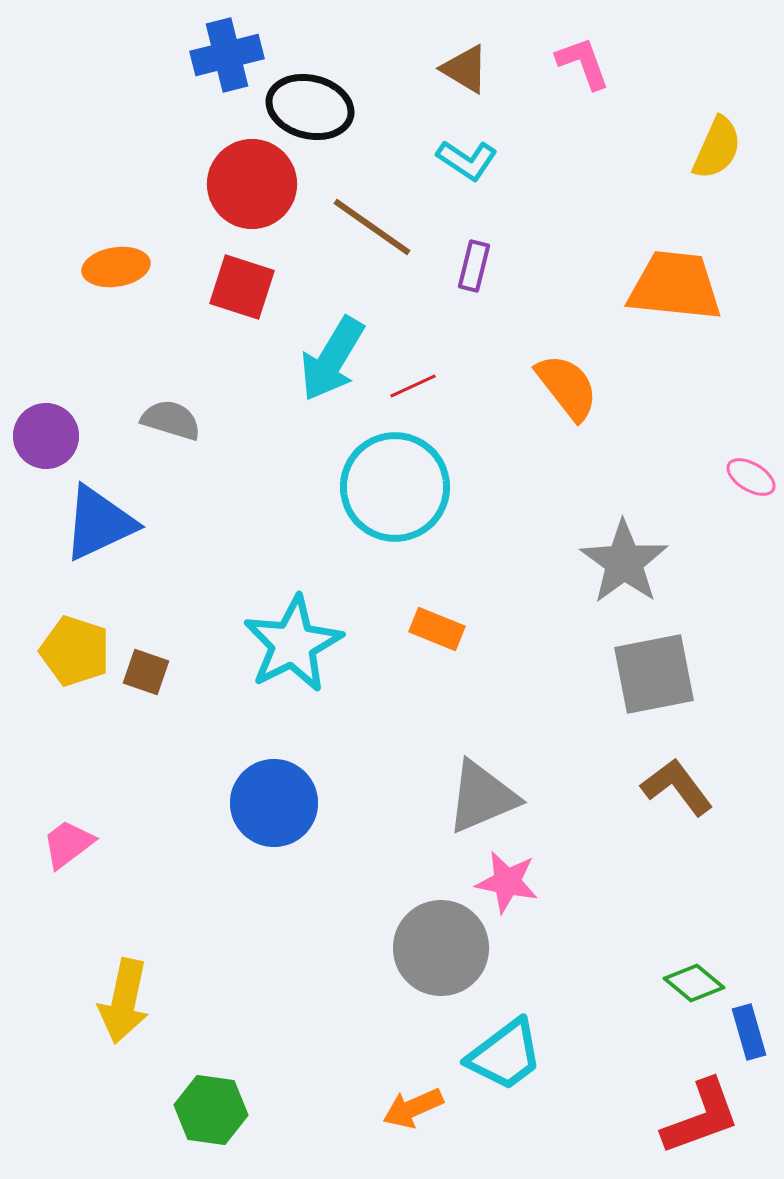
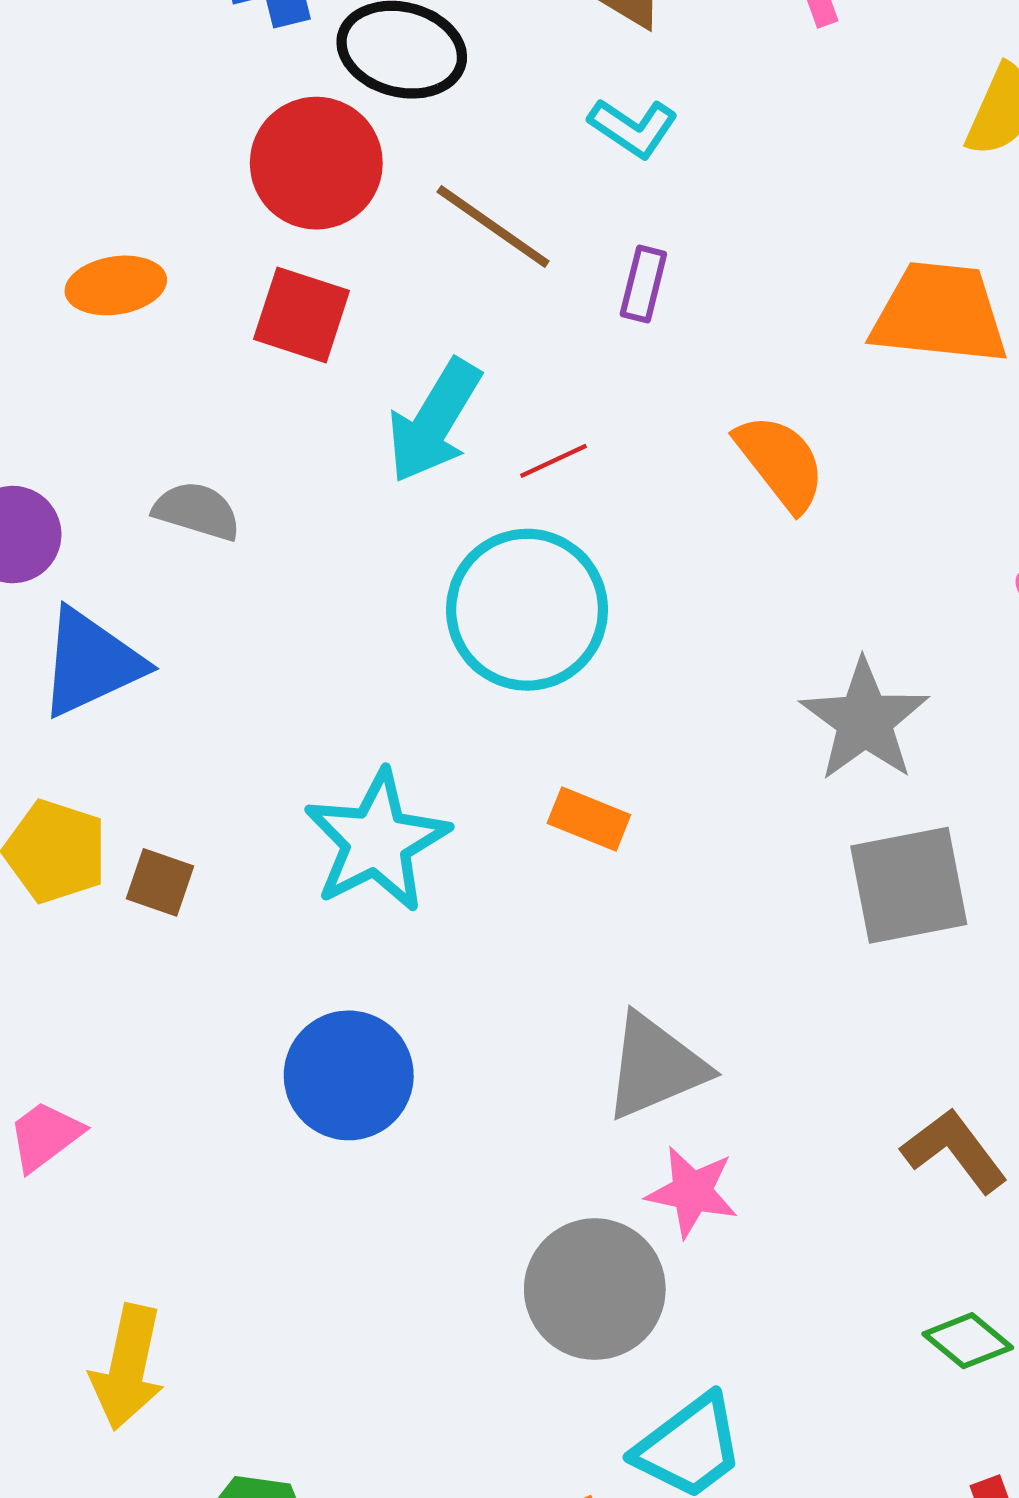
brown L-shape: (677, 787) -> (954, 1151), moved

